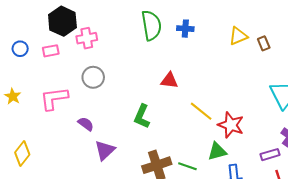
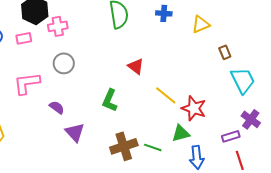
blue cross: (185, 29) -> (164, 13), moved
brown rectangle: (264, 43) -> (225, 52), moved
red triangle: (169, 80) -> (136, 66), turned 30
purple triangle: (105, 150) -> (75, 132), turned -30

